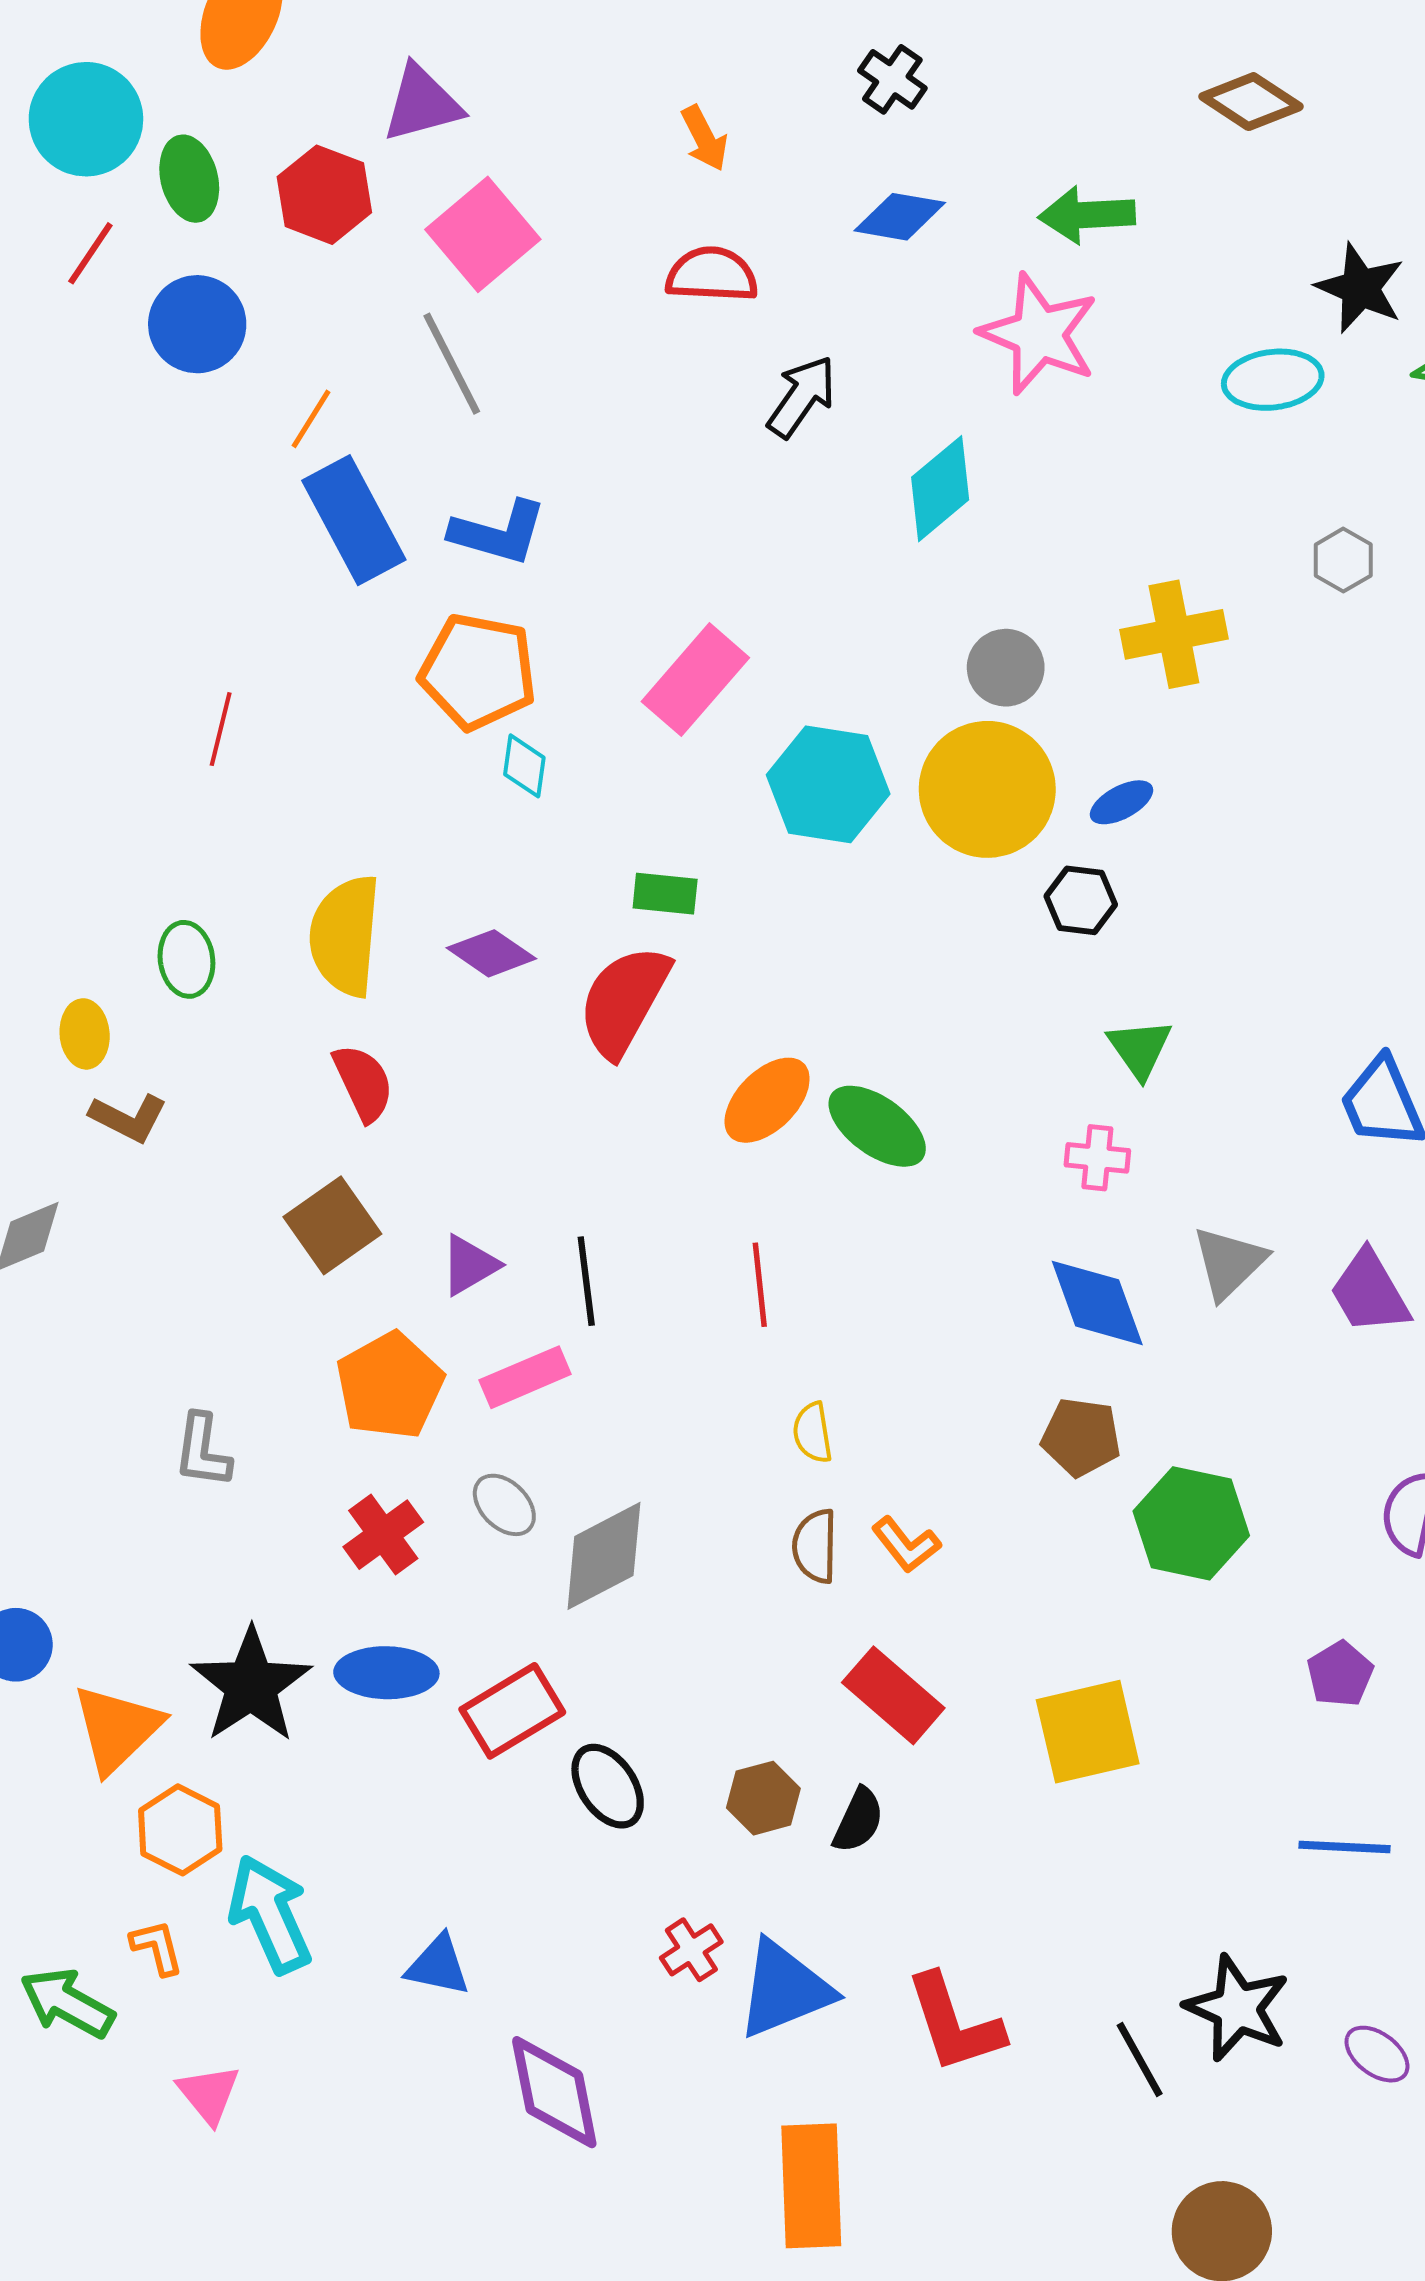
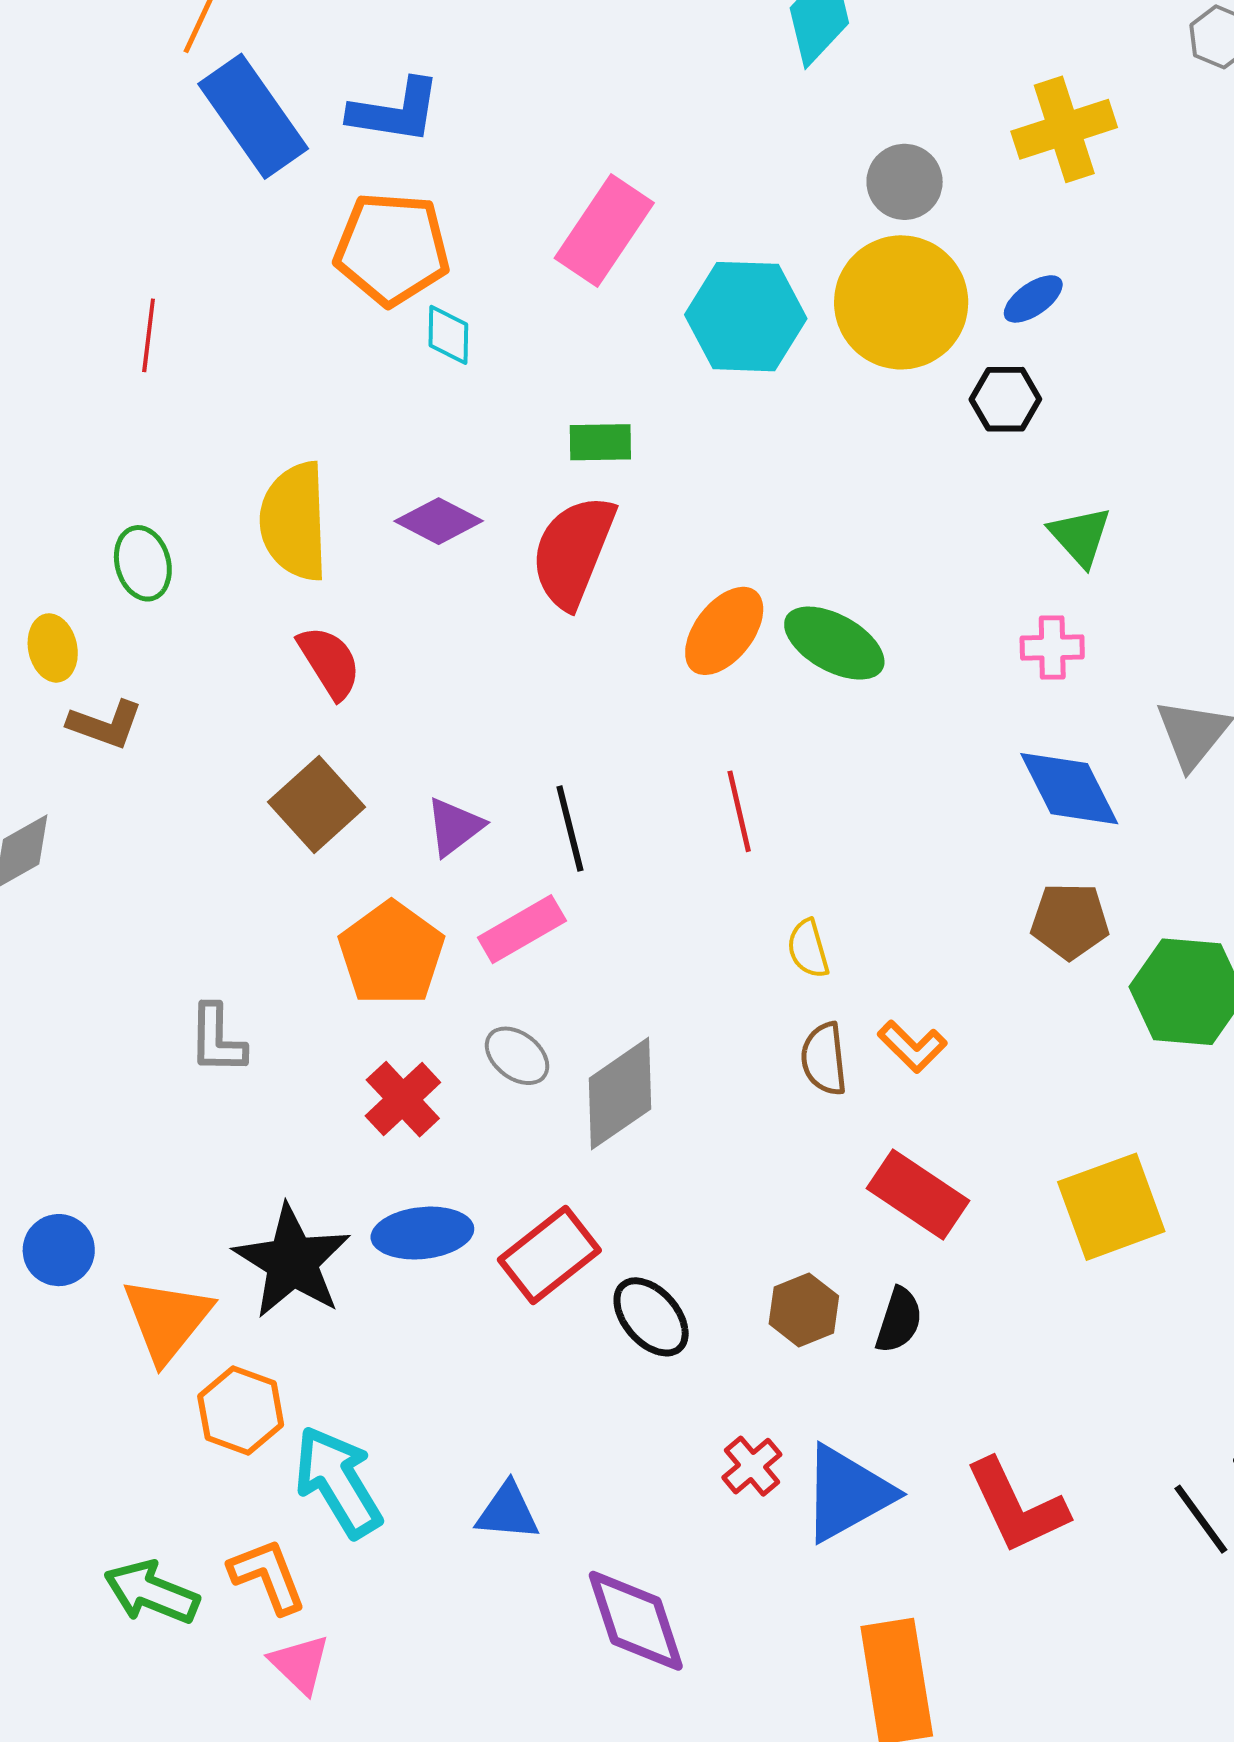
orange L-shape: (157, 1947) -> (268, 1576), moved, size x1.4

